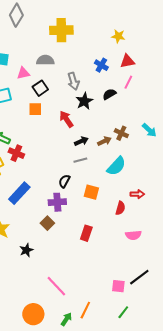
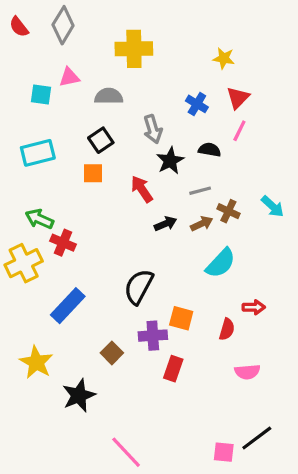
red triangle: (127, 61) -> (238, 98), turned -35
pink triangle: (23, 73) -> (69, 77), moved
black semicircle: (109, 94) -> (210, 150), turned 40
gray line: (80, 160) -> (200, 191), moved
black semicircle: (64, 181) -> (139, 287), size x1.6
orange square: (91, 192) -> (181, 318), moved
purple cross: (57, 202) -> (153, 336), moved
black star: (26, 250) -> (79, 395), size x1.5

